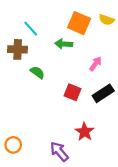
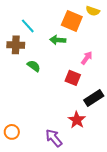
yellow semicircle: (106, 20) -> (93, 11), moved
red square: (72, 92) -> (73, 78), moved
black rectangle: (103, 93) -> (94, 98), moved

